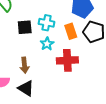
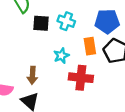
cyan cross: (47, 23) -> (66, 21), moved
black square: (25, 27) -> (41, 23), moved

